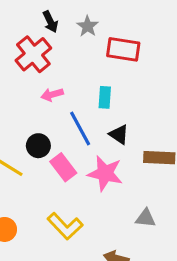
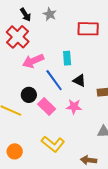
red rectangle: (123, 49) -> (88, 29), moved
pink arrow: (52, 94) -> (33, 61), size x1.5
pink star: (105, 173) -> (74, 107), size x0.7

